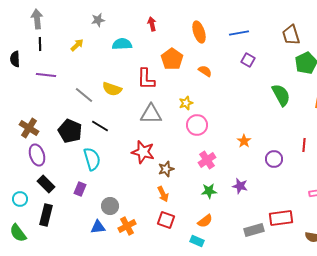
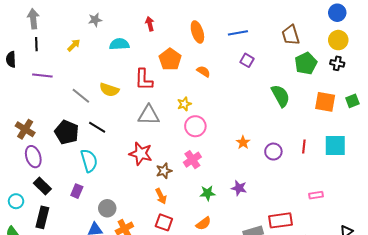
purple circle: (274, 159) -> (273, 152), moved
pink cross: (207, 160) -> (192, 160), moved

